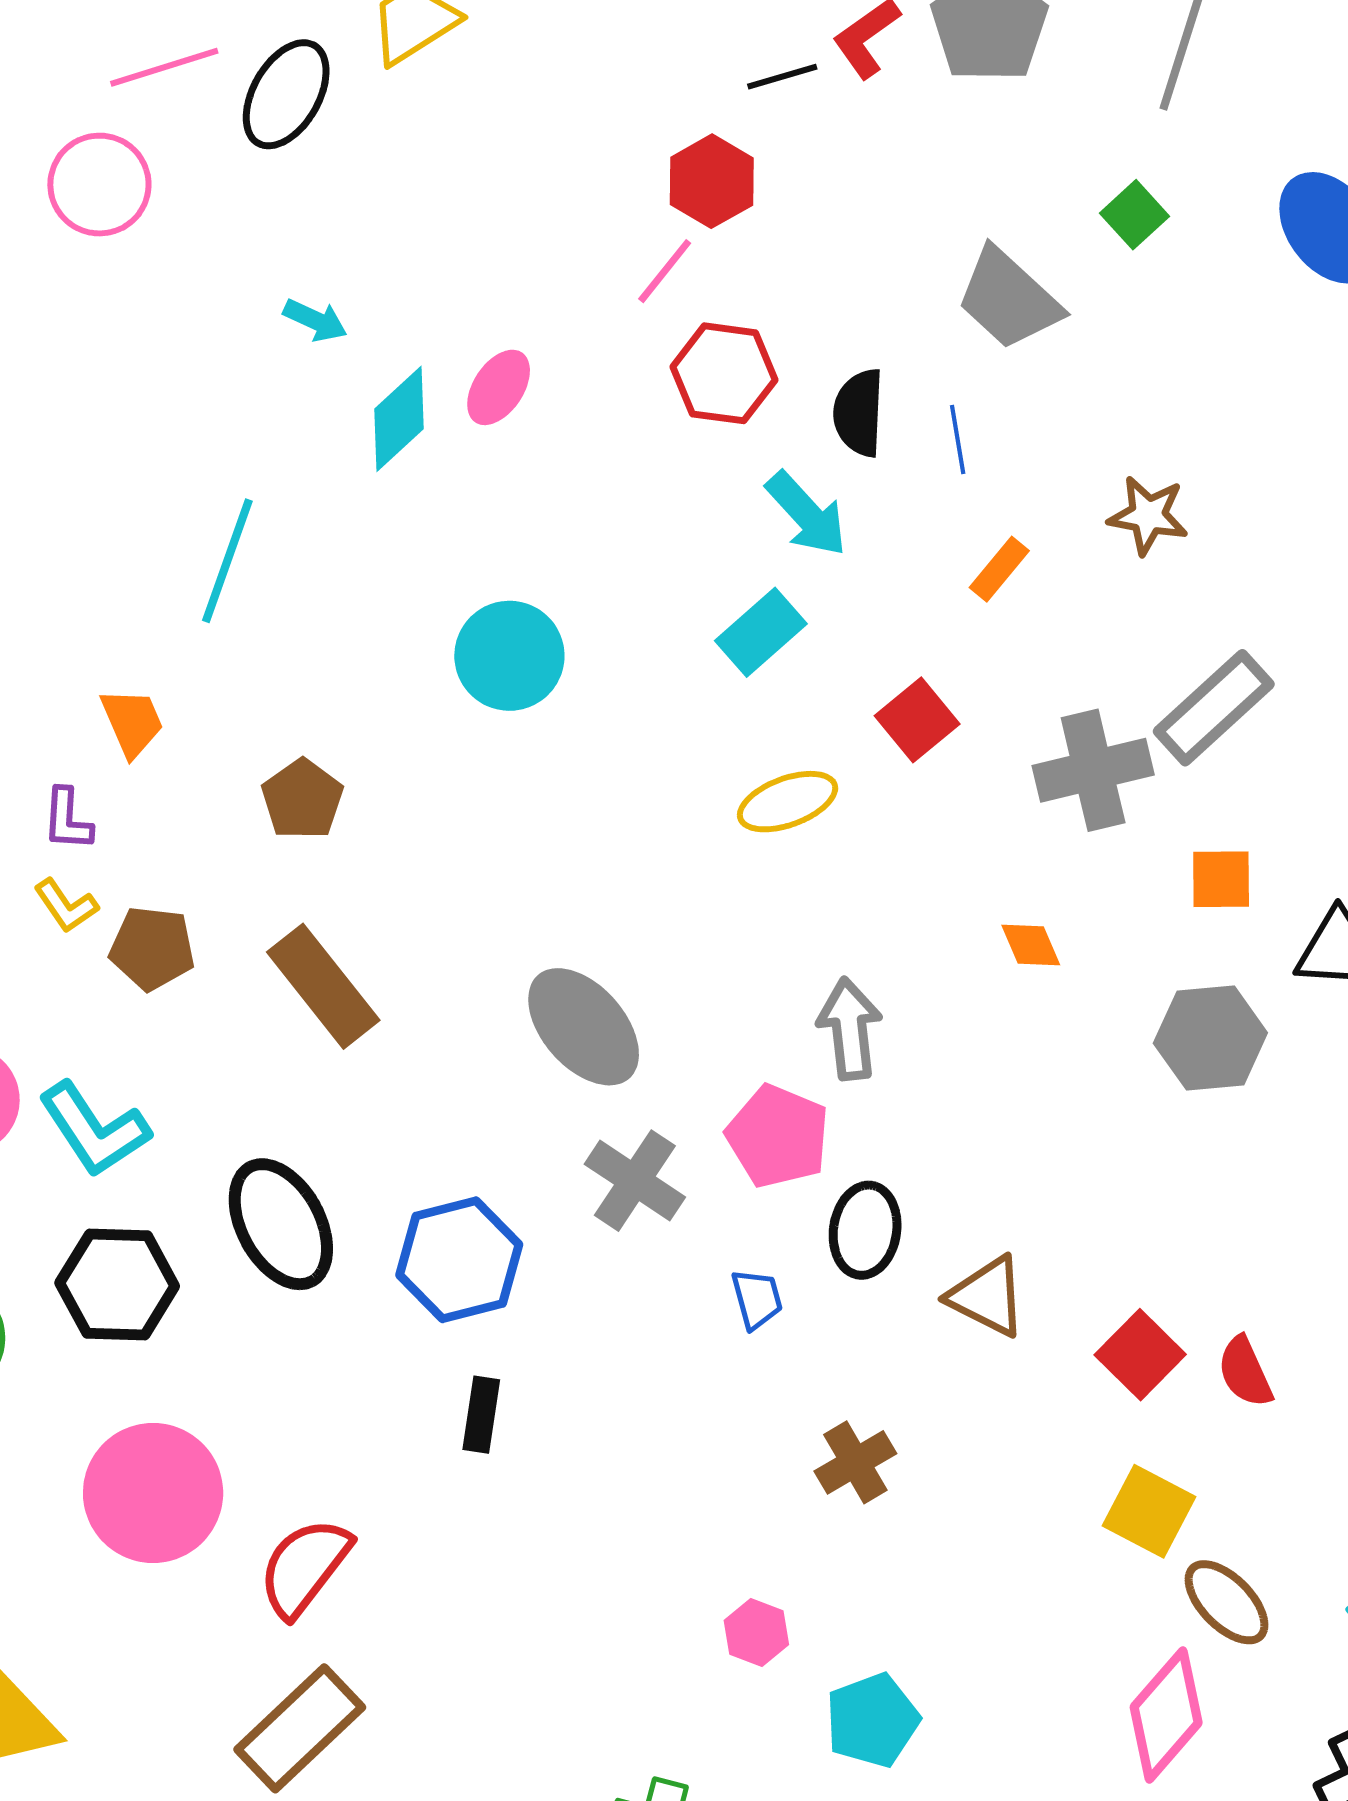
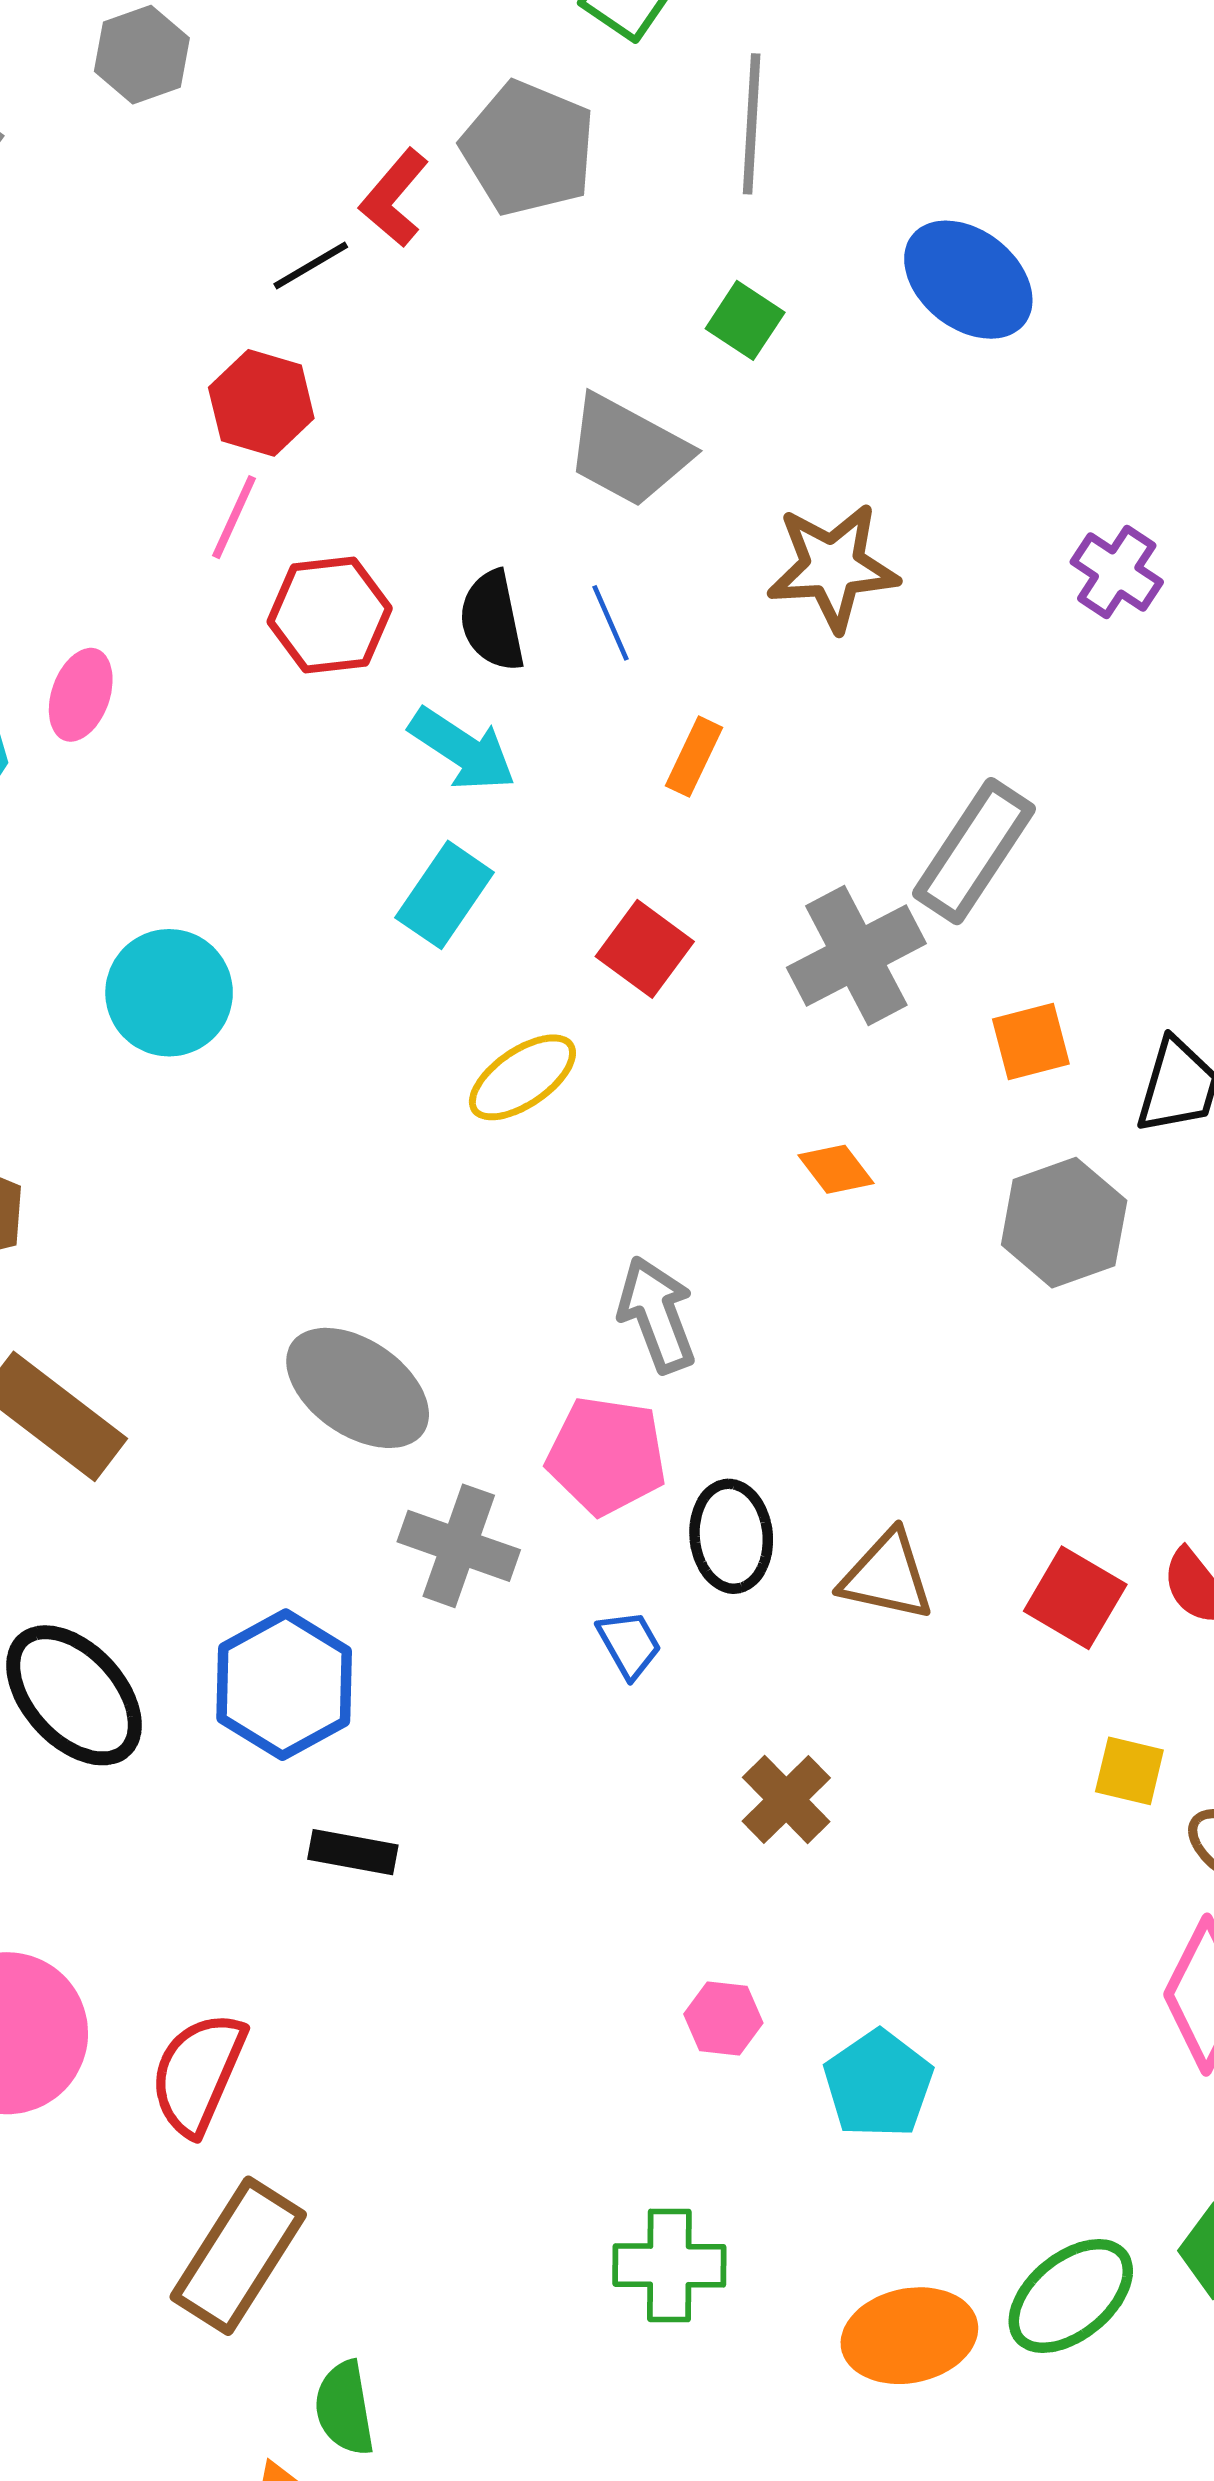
brown star: (1148, 515) -> (833, 567), moved, size x1.4
black rectangle: (481, 1415) -> (353, 1852), turned -74
yellow square: (1149, 1511) -> (1129, 1771), size x0.7

